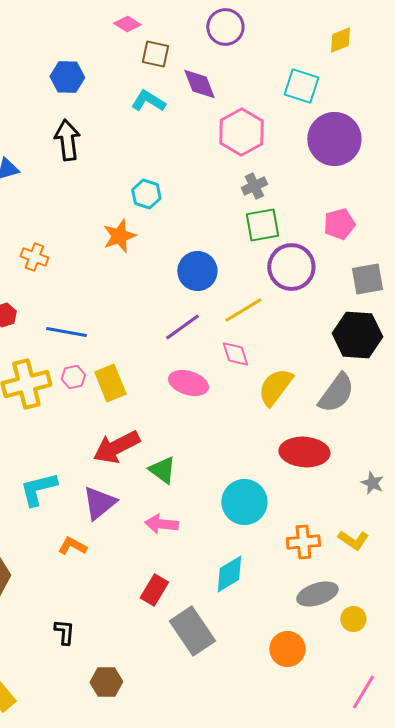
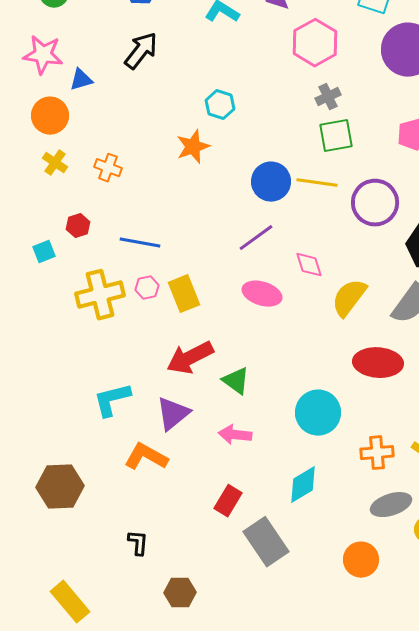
black arrow: (67, 140) -> (141, 51), turned 45
purple circle: (291, 267) -> (375, 203), moved
yellow line: (243, 310) -> (317, 183), moved, turned 39
orange L-shape: (72, 546) -> (146, 457), size x1.5

